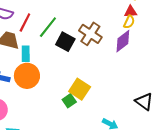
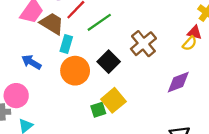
purple diamond: (123, 41) -> (178, 82), moved
black square: (65, 42) -> (109, 62), moved
orange circle: (27, 76) -> (75, 71), moved

